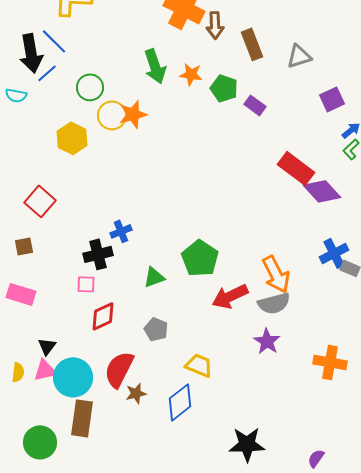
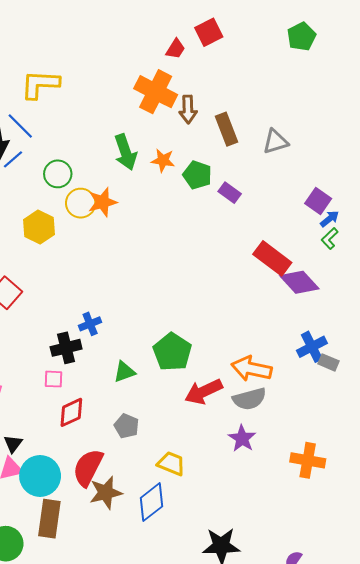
purple square: (332, 99) -> (318, 201), moved, turned -30
orange arrow: (276, 274) -> (251, 369), turned 129
brown star: (136, 393) -> (106, 493), size x1.5

